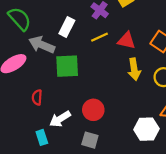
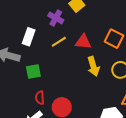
green square: (67, 66) -> (33, 71), size x0.7
red semicircle: (37, 97) -> (40, 98), moved

